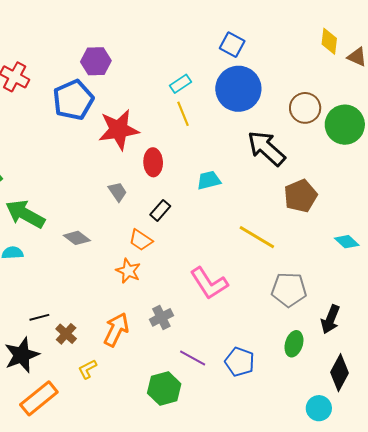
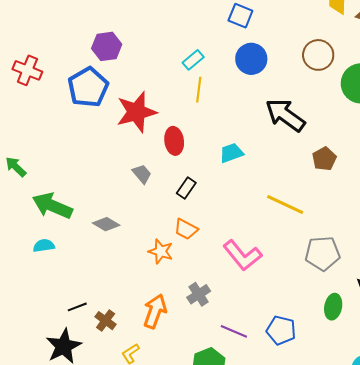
blue circle: (238, 89) -> (251, 59), size x0.7
brown circle: (305, 108) -> (318, 55), moved
yellow line: (183, 114) -> (199, 90), turned 35
brown pentagon: (301, 196) -> (324, 159), size x0.7
orange trapezoid: (141, 240) -> (186, 229), moved

